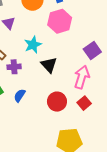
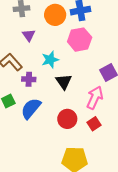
blue semicircle: (20, 96) -> (31, 108), size x1.6

